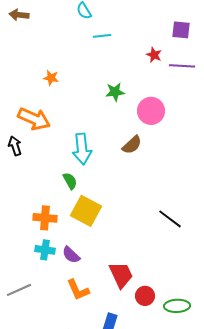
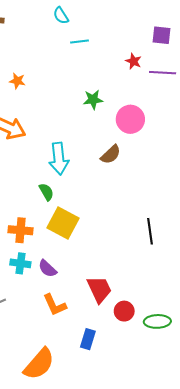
orange star: (51, 78) -> (17, 81), moved
black line: (170, 219) -> (150, 231), turned 45

